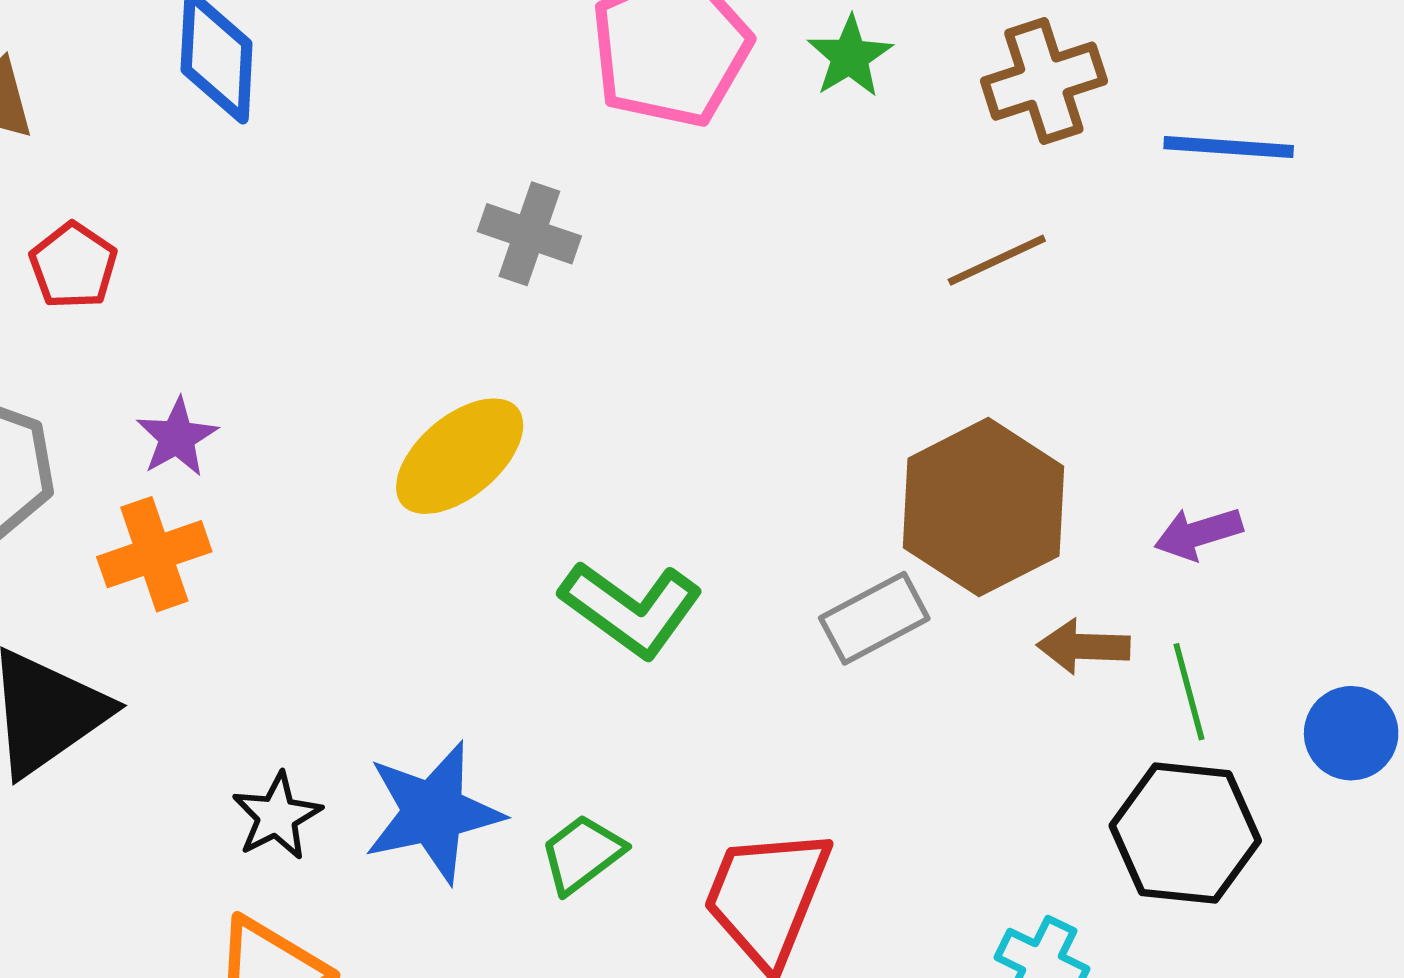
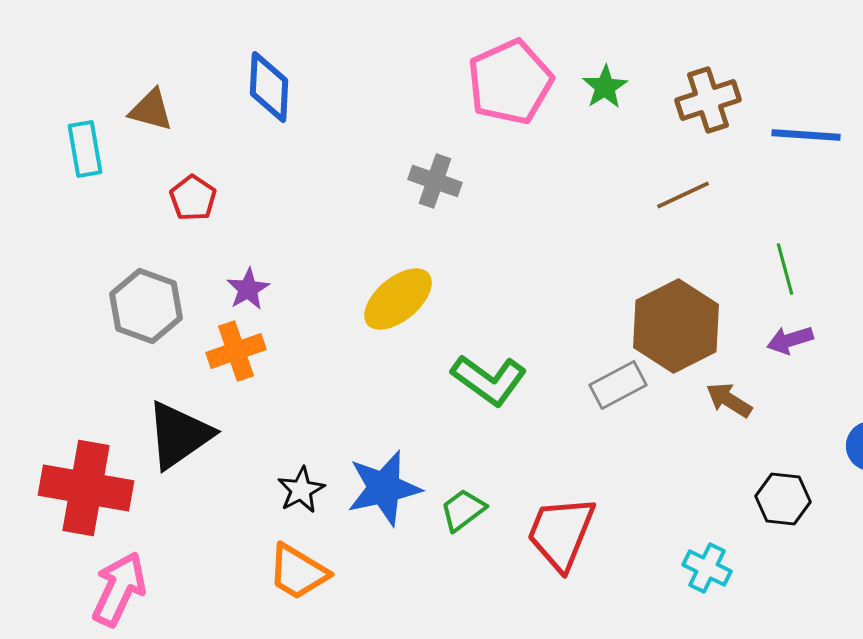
brown arrow: (1083, 647) -> (729, 400), turned 30
green line: (1189, 692) -> (785, 269), moved
black hexagon: (1185, 833) -> (783, 499), size x0.7

